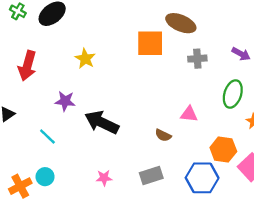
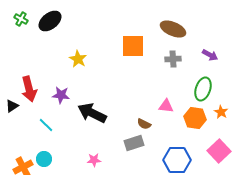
brown ellipse: (181, 23) -> (173, 29), moved
red arrow: (27, 66) -> (29, 89), moved, turned -30
orange hexagon: (223, 150) -> (195, 118), moved
gray rectangle: (151, 175) -> (134, 143), moved

